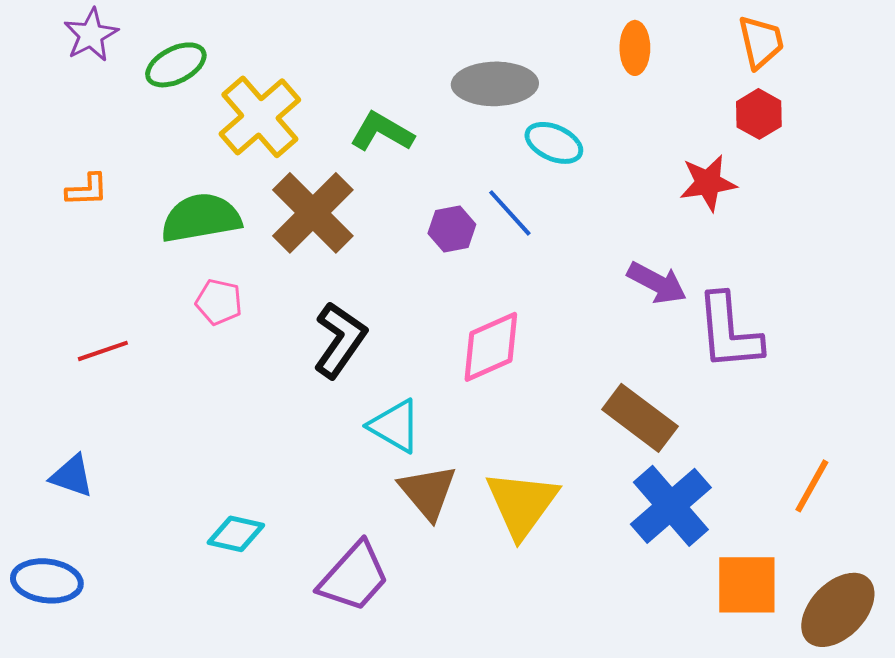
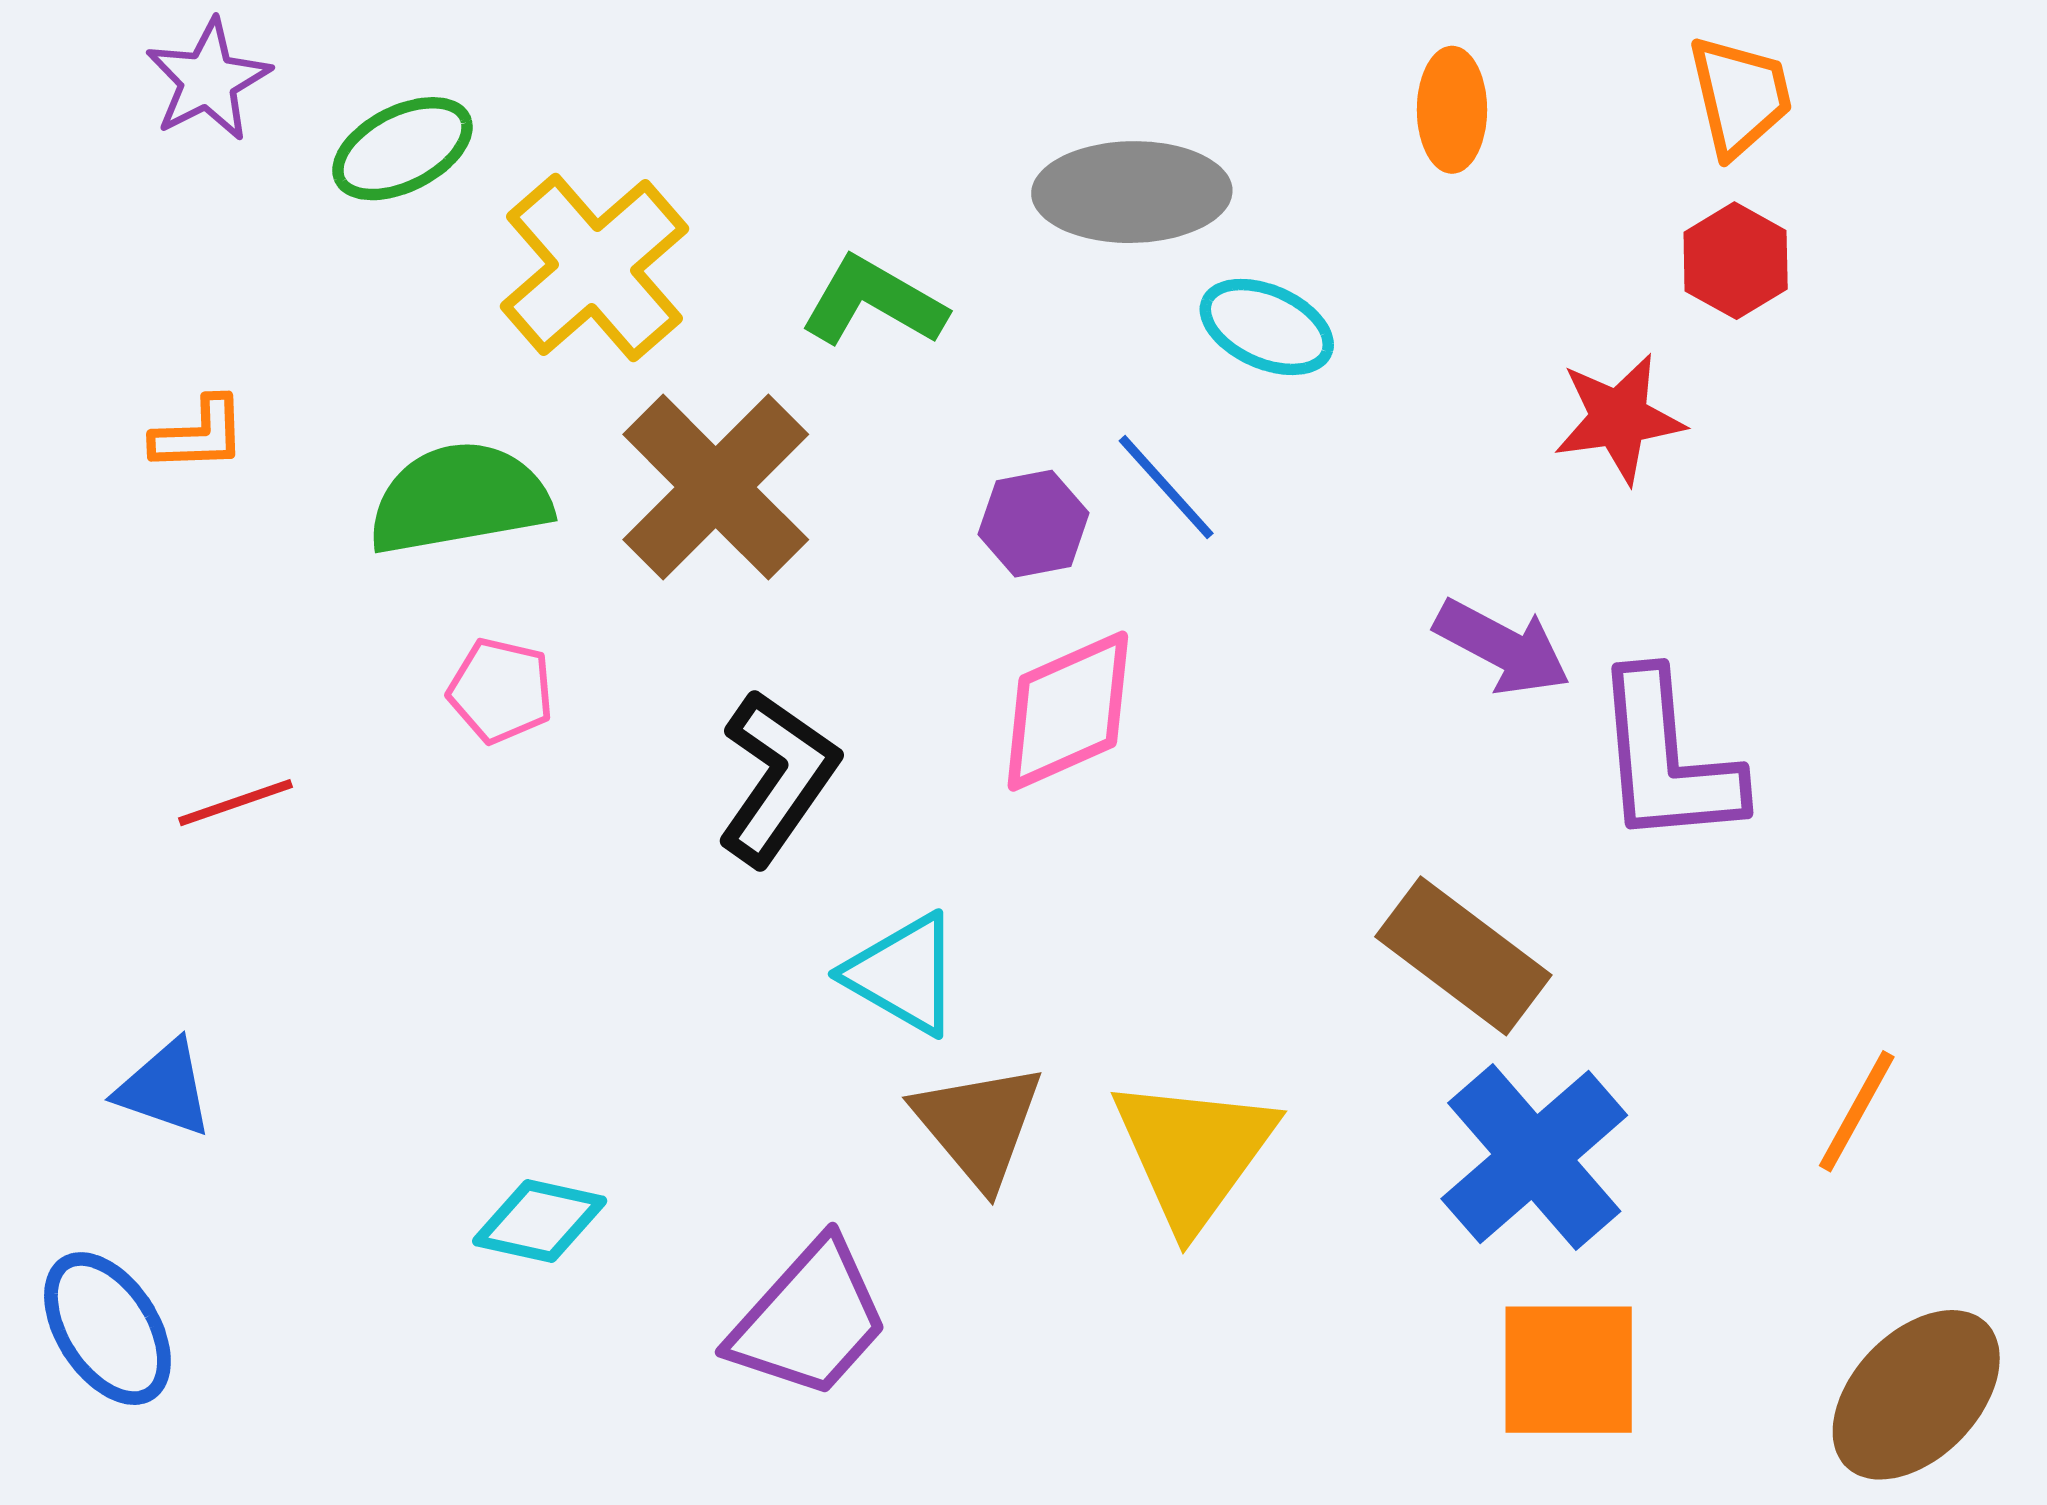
pink diamond: (491, 347) -> (1068, 711), moved
blue ellipse: (47, 581) -> (107, 1329), turned 50
orange square: (747, 585) -> (1569, 1370), moved

